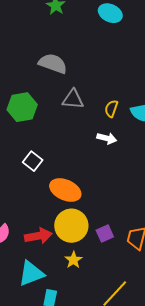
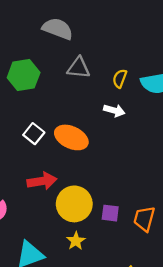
orange ellipse: (65, 190) -> (71, 137), moved
purple square: (105, 233) -> (110, 213), turned 30
red arrow: (38, 236) -> (42, 181), moved

